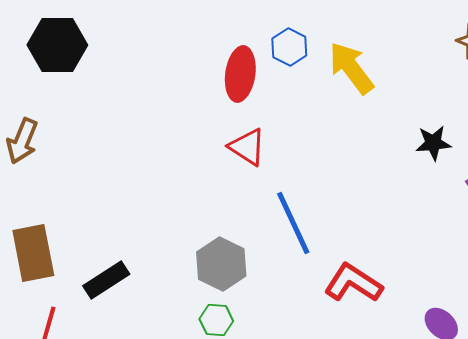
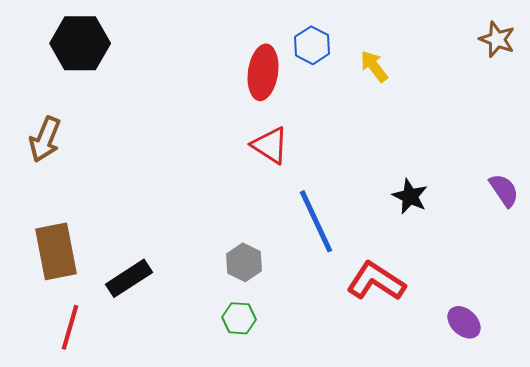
yellow arrow: (351, 68) -> (374, 66), size x0.6
black star: (433, 143) -> (410, 196), moved, turned 30
gray hexagon: (221, 264) -> (244, 262), size x0.7

